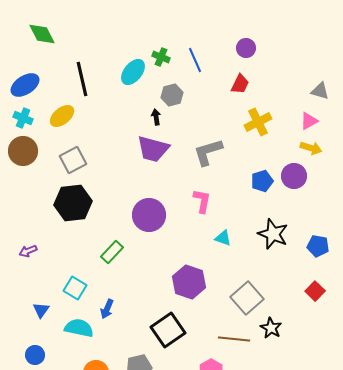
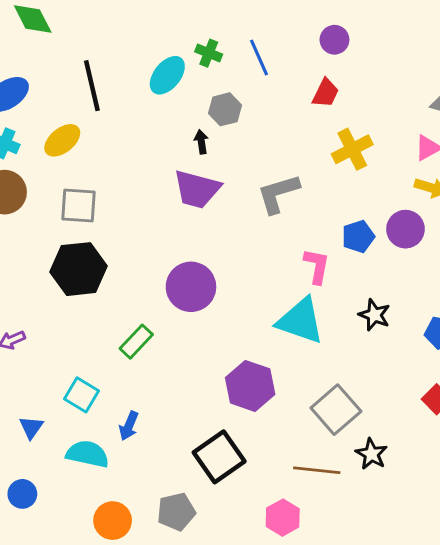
gray square: (73, 160) -> (79, 205), turned 32
pink L-shape: (202, 201) -> (317, 266), moved
black star: (273, 234) -> (374, 315), size x0.7
cyan triangle: (223, 238) -> (300, 321), size x2.0

